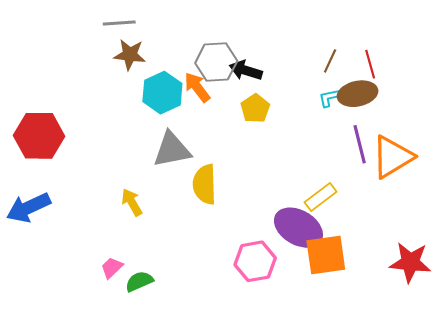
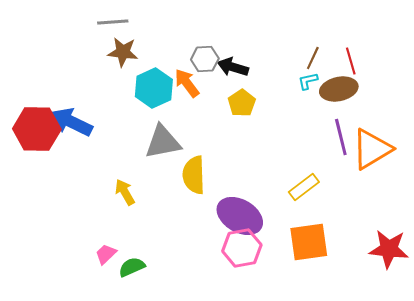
gray hexagon: (216, 62) -> (205, 59), size x0.7
cyan L-shape: (329, 98) -> (308, 81), moved
blue arrow: (28, 208) -> (72, 122), moved, turned 51
purple ellipse: (298, 228) -> (240, 216), moved

